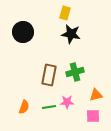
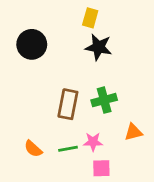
orange semicircle: (24, 107) -> (33, 149), turned 112
pink square: (93, 116) -> (101, 168), moved

